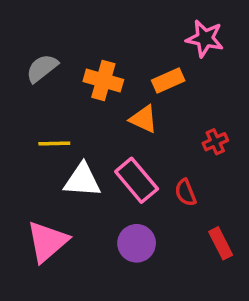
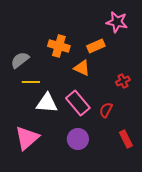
gray semicircle: (42, 68) -> (20, 60), moved
red semicircle: (186, 193) -> (106, 110), turned 49

